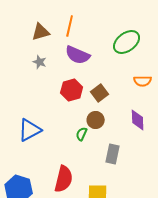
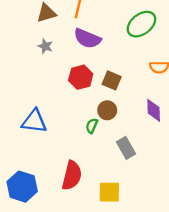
brown square: (100, 93) -> (112, 80), turned -30
blue triangle: (30, 130) -> (34, 121), turned 35
gray rectangle: (113, 154) -> (126, 148), turned -42

